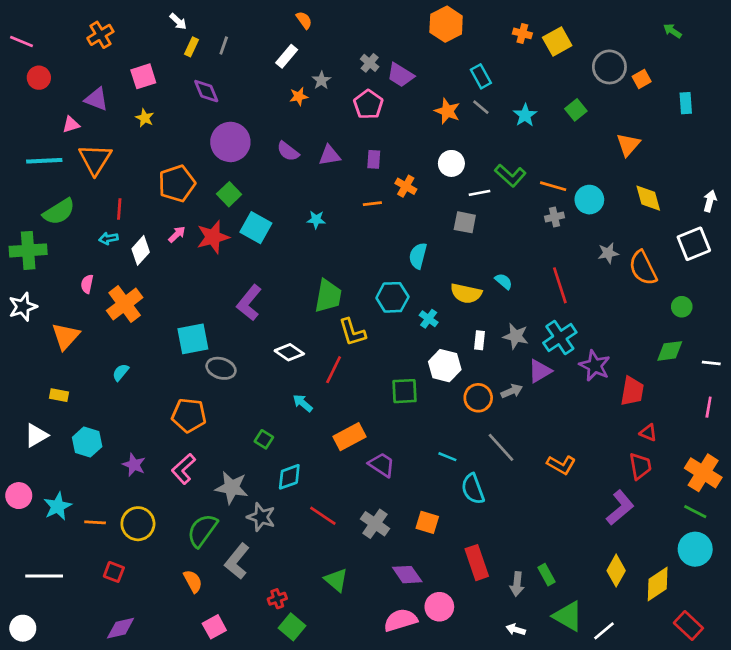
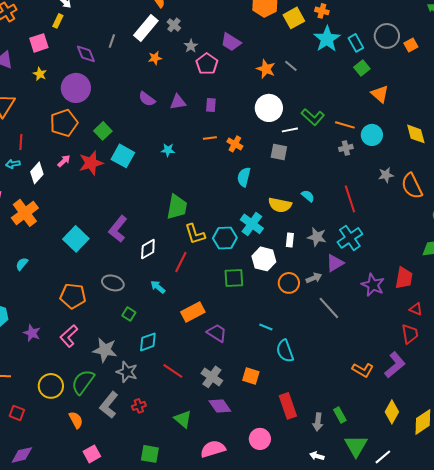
yellow square: (557, 42) -> (294, 18), moved
gray line: (224, 46) -> (112, 41), moved
yellow rectangle: (192, 47) -> (58, 21), moved
white rectangle: (287, 56) -> (146, 28), size x1.5
gray cross: (370, 63) -> (174, 25), moved
cyan rectangle: (481, 76) -> (356, 43), moved
gray star: (321, 80) -> (191, 46), moved
cyan star: (525, 115) -> (327, 39), moved, size x1.5
purple circle: (230, 142) -> (76, 88), moved
orange triangle: (628, 145) -> (380, 94), moved, turned -30
white circle: (451, 163) -> (269, 108), size x1.4
orange cross: (406, 186) -> (235, 144), moved
cyan hexagon: (392, 297) -> (225, 238), moved
purple L-shape: (249, 303) -> (118, 229), moved
cyan cross: (429, 319) -> (252, 224), size x1.6
cyan square: (193, 339) -> (76, 239), turned -35
white diamond: (289, 352) -> (148, 249), turned -65
purple star: (595, 366) -> (373, 285), moved
gray ellipse: (221, 368) -> (113, 283), moved
gray line: (501, 447) -> (329, 308), moved
orange L-shape: (561, 465) -> (363, 370), moved
yellow circle: (138, 524) -> (51, 386), moved
purple diamond: (407, 575) -> (220, 406), moved
red cross: (277, 599) -> (139, 406), moved
green triangle: (568, 616) -> (356, 446), turned 30
pink semicircle: (400, 620) -> (213, 449), moved
green square: (292, 627) -> (150, 454), turned -30

